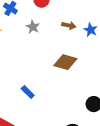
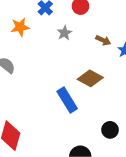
blue rectangle: (28, 92) -> (67, 100), moved, size x1.6

